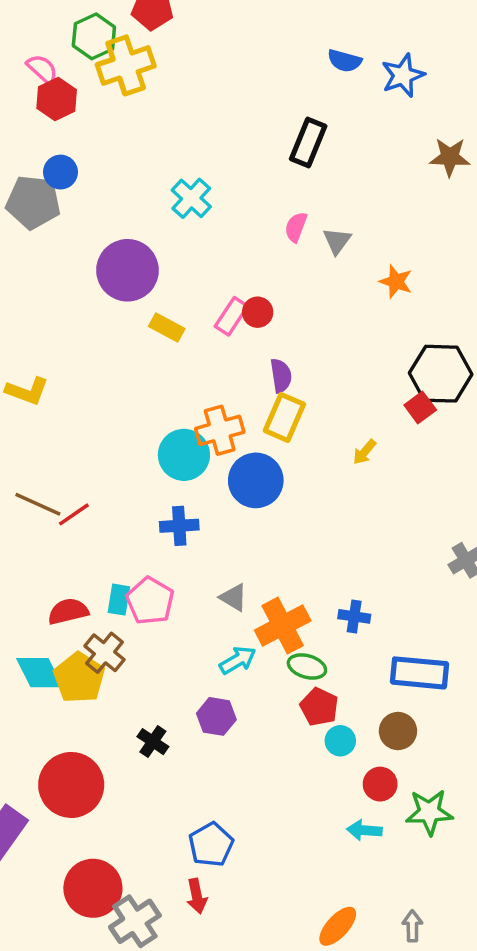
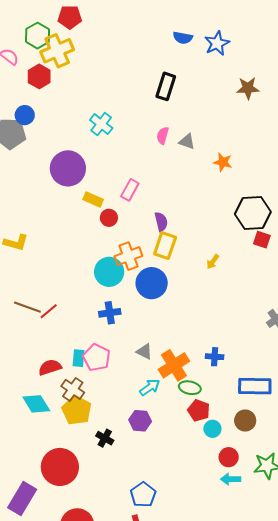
red hexagon: (57, 99) -> (39, 76), moved
gray triangle: (337, 241) -> (187, 142), turned -42
red circle: (258, 312) -> (109, 218), moved
red square: (420, 407) -> (262, 240), moved, turned -30
yellow pentagon: (79, 678) -> (77, 410), moved
red circle: (380, 784) -> (229, 457), moved

